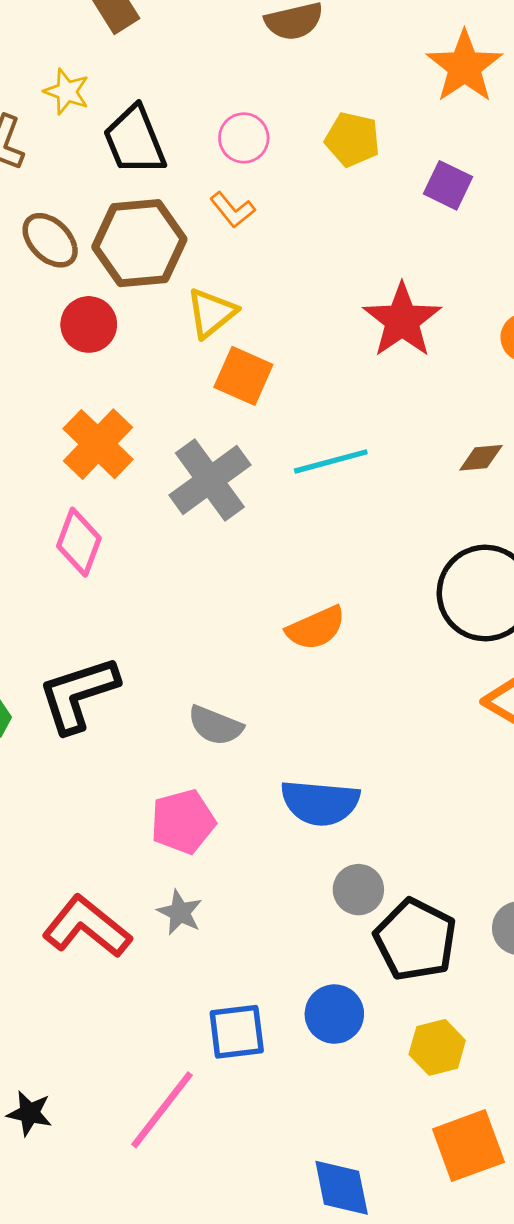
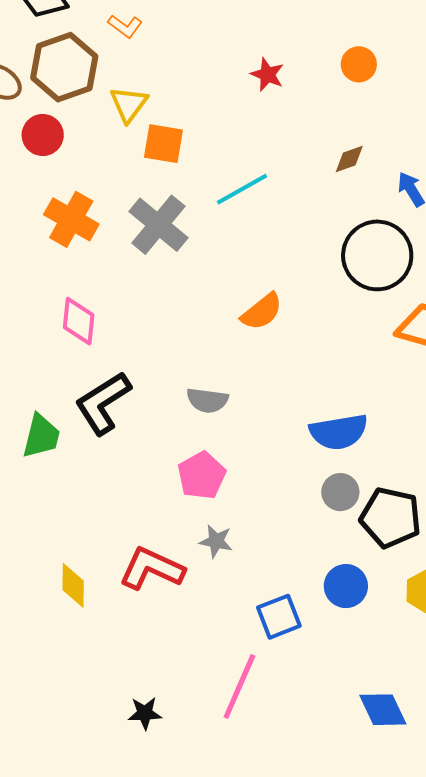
red star: (402, 320) -> (267, 75), size x0.6
pink diamond: (79, 542) -> (79, 321), moved
blue semicircle: (320, 803) -> (339, 432), moved

